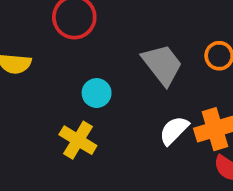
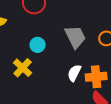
white semicircle: (174, 130) -> (74, 73), turned -30

